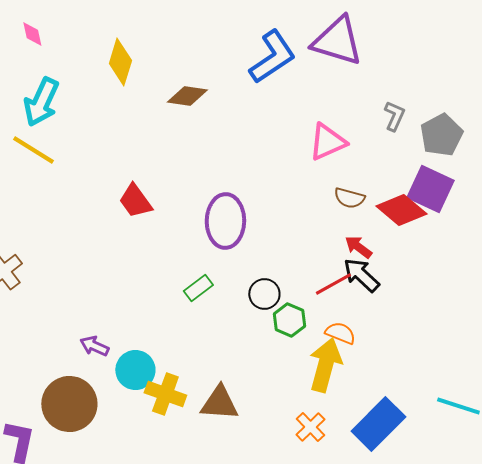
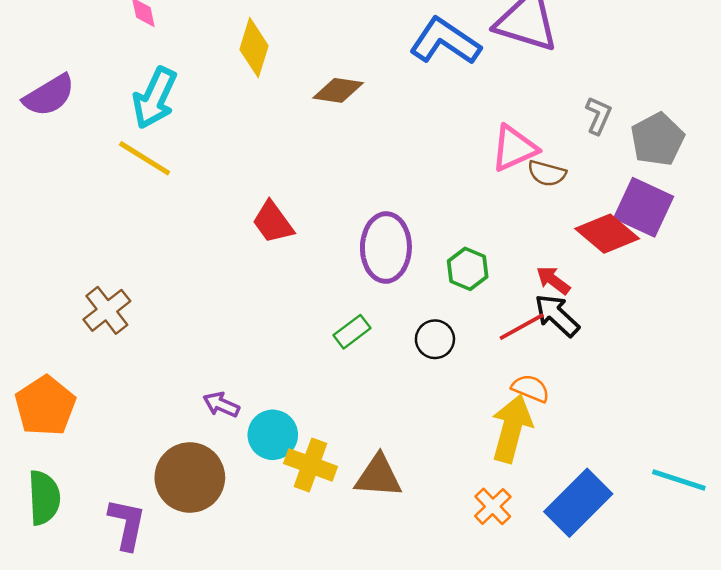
blue L-shape: (272, 57) -> (445, 41), turned -112
brown semicircle: (349, 198) -> (547, 173), moved
green hexagon: (289, 320) -> (468, 269), moved

